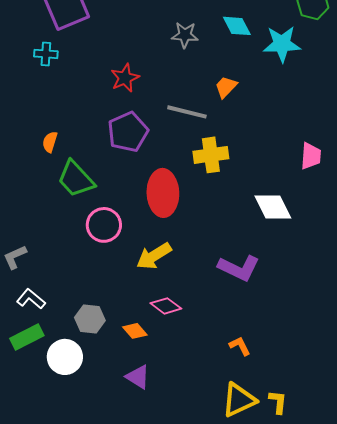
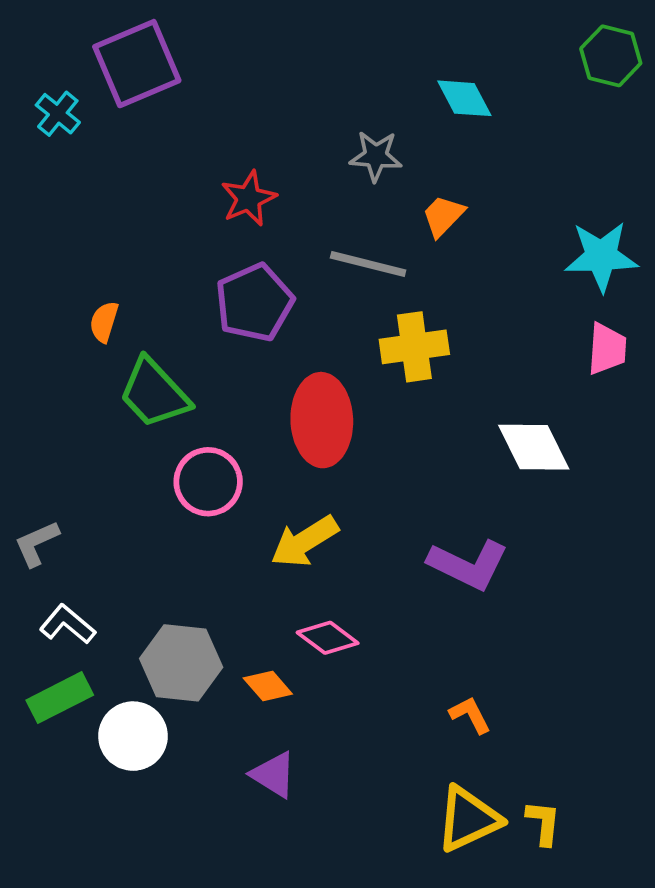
gray star: (185, 35) -> (376, 156), moved
cyan star: (282, 44) -> (601, 256), moved
cyan cross: (46, 54) -> (58, 114), moved, turned 35
gray hexagon: (90, 319) -> (181, 663), size x1.4

